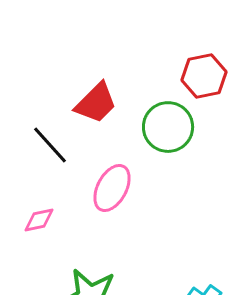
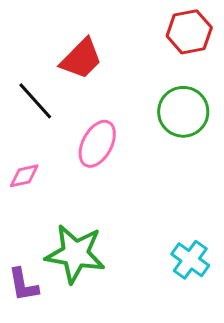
green circle: (168, 127) -> (183, 112), moved

